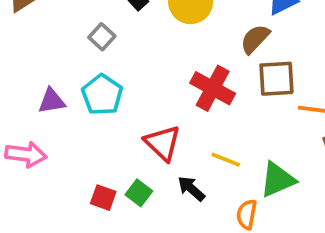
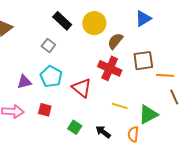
brown semicircle: (255, 39) -> (115, 41), moved
red triangle: (163, 143) -> (82, 88), moved
black arrow: (191, 189) -> (103, 132), moved
red square: (103, 198) -> (45, 110), moved

